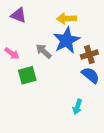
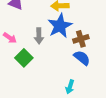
gray arrow: (44, 51) -> (39, 36), turned -133
green square: (27, 75) -> (24, 58), turned -30

